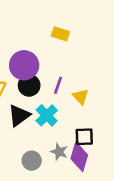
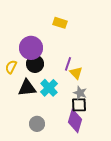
purple line: (58, 85) -> (68, 64), moved
black triangle: (19, 115) -> (27, 88), turned 30
gray star: (59, 152) -> (80, 93), moved

